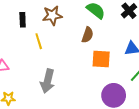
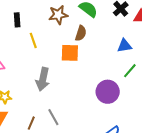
brown star: (52, 15) -> (58, 15), moved
orange square: (101, 59) -> (70, 53), moved

